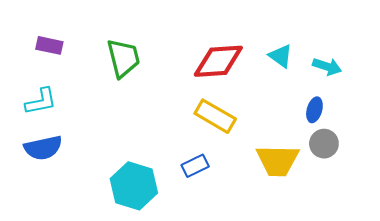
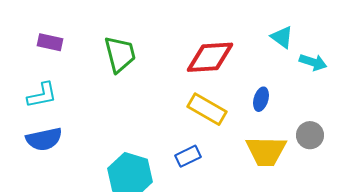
cyan triangle: (281, 56) -> (282, 37), moved
blue ellipse: (314, 110) -> (261, 99), moved

